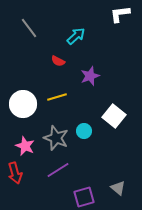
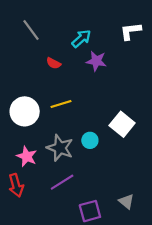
white L-shape: (120, 14) -> (131, 31), moved
red semicircle: (58, 61) -> (54, 63), moved
purple star: (90, 76) -> (96, 61), moved, turned 30

